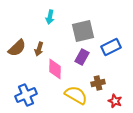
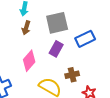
brown arrow: (39, 49) -> (26, 28), moved
pink diamond: (55, 69) -> (29, 61), turned 40

